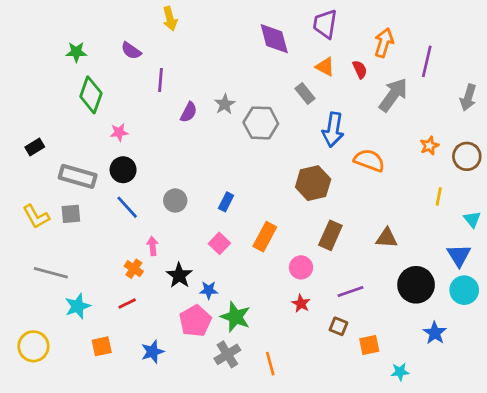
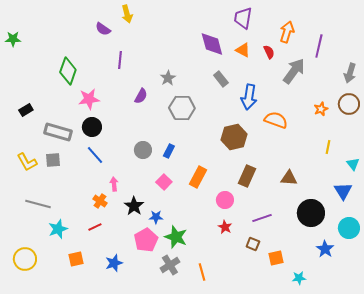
purple diamond: (274, 39) -> (212, 44), moved
purple semicircle: (131, 51) -> (103, 29), moved
green star: (76, 52) -> (13, 39), moved
gray rectangle: (305, 93) -> (221, 79), moved
purple semicircle: (189, 112) -> (141, 96), moved
gray hexagon: (261, 123) -> (182, 108), moved
pink star: (119, 132) -> (89, 99), size x1.5
brown circle: (467, 156) -> (349, 104), moved
gray circle: (175, 201) -> (143, 150), moved
cyan circle: (464, 290) -> (349, 228), moved

